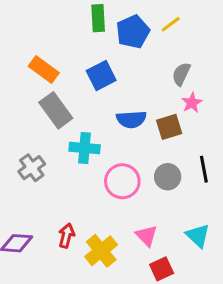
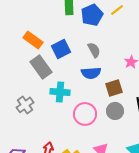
gray semicircle: (181, 74) -> (94, 50), moved, turned 126
blue square: (101, 76) -> (61, 49), moved
brown square: (169, 127) -> (114, 88), moved

